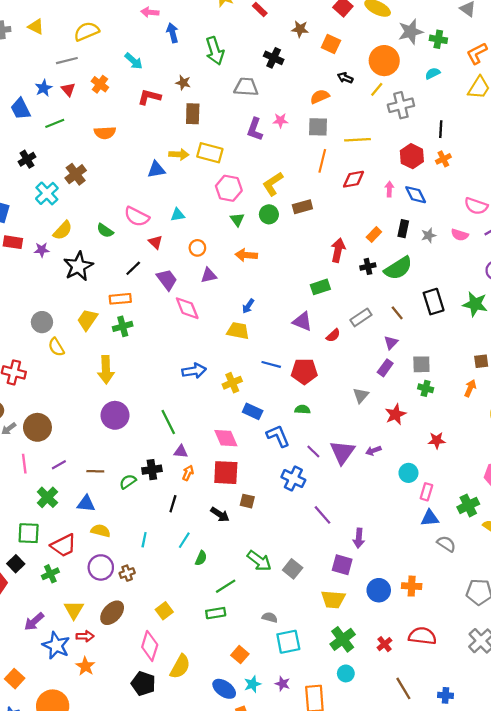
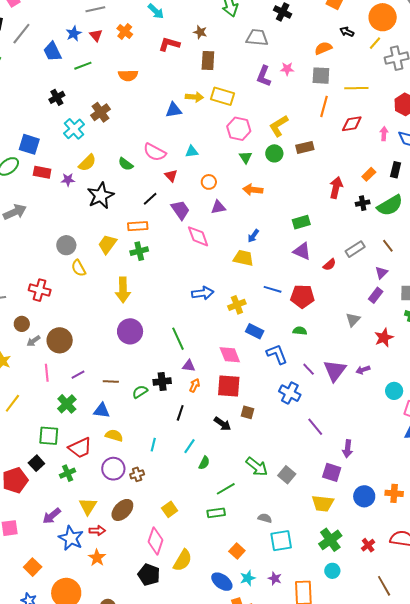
green rectangle: (320, 287) -> (301, 222), moved

